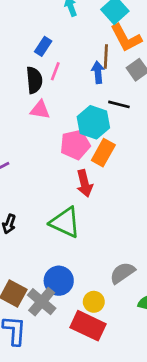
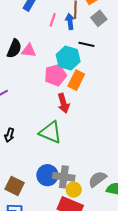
pink line: (55, 71) -> (53, 20), moved
black semicircle: (34, 80) -> (14, 49), moved, turned 30
gray semicircle: (122, 273) -> (97, 179), moved
gray cross: (42, 302) -> (64, 177), moved, turned -30

